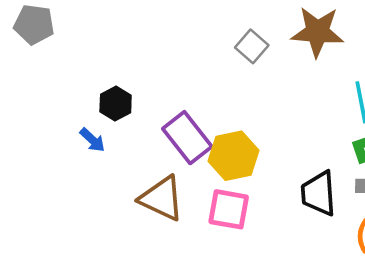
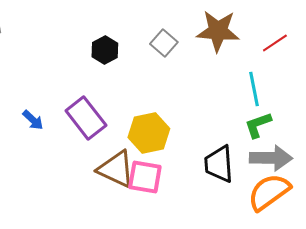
black hexagon: (116, 103) -> (105, 50), moved
purple rectangle: (187, 138) -> (86, 118), moved
brown triangle: (162, 198) -> (116, 169), moved

